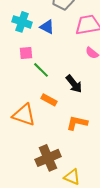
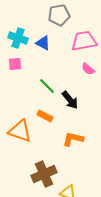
pink square: (26, 53) -> (15, 64), moved
green line: (41, 70) -> (47, 86), moved

